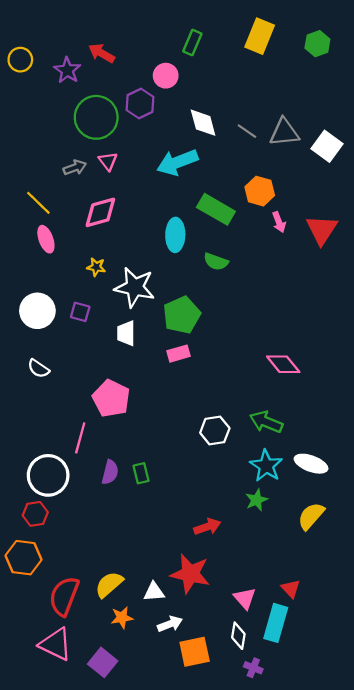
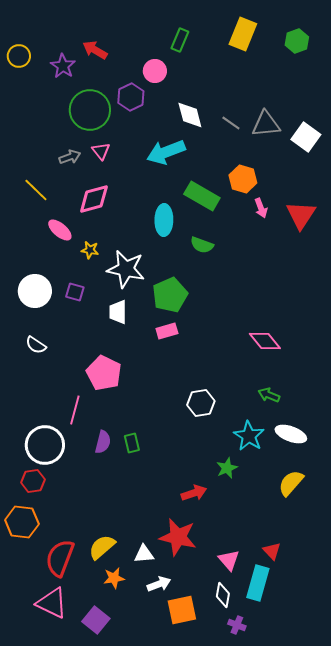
pink ellipse: (46, 239) -> (60, 230), moved, turned -30
green arrow: (266, 422) -> (269, 395), moved, size x0.7
green star: (257, 500) -> (227, 468), moved

